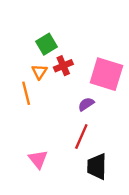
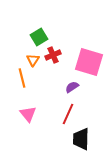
pink triangle: (38, 159) -> (28, 114), moved

